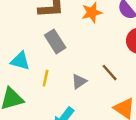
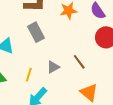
yellow line: (46, 78) -> (29, 75), moved

